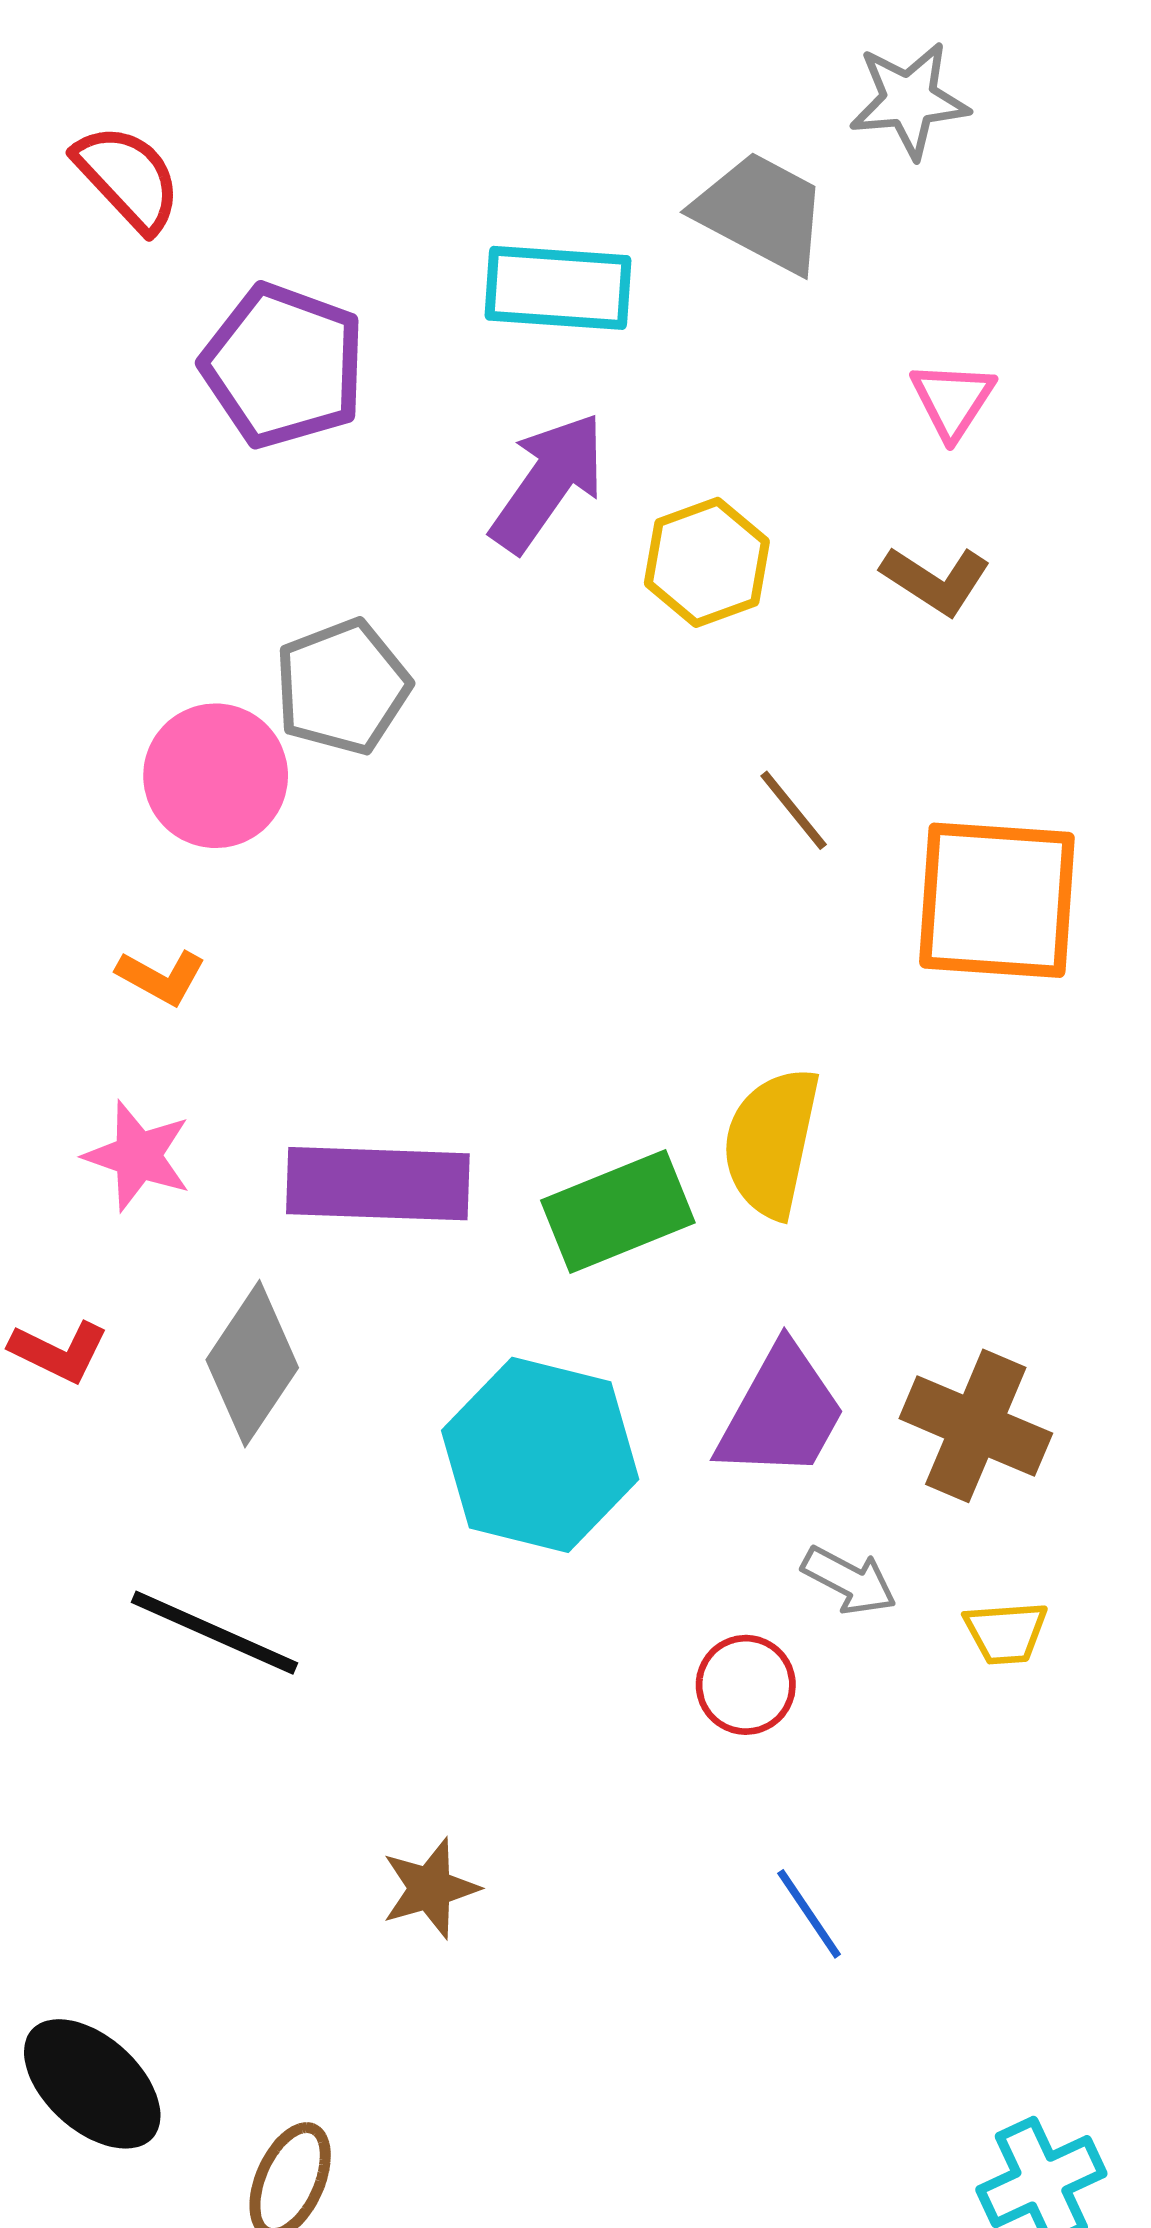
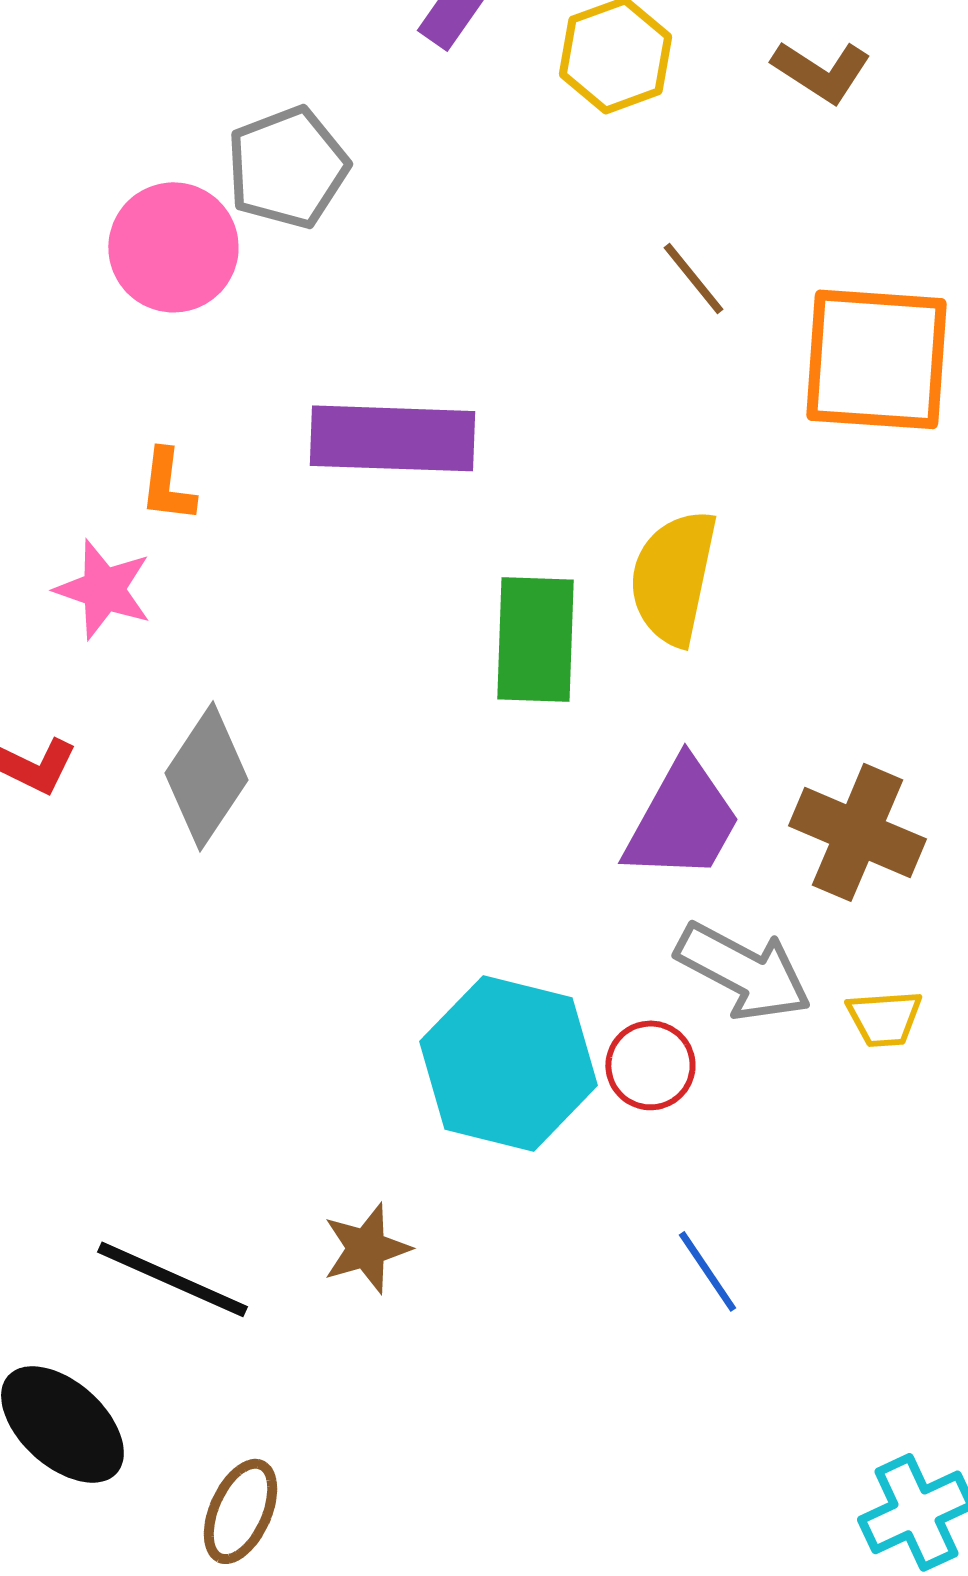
orange L-shape: (161, 977) -> (167, 485), moved, turned 68
purple rectangle: (378, 1184) -> (392, 438), moved
green rectangle: (618, 1211) -> (535, 639), turned -66
cyan hexagon: (540, 1455) -> (508, 1063), moved
gray arrow: (849, 1580) -> (743, 971), size x1.6
black line: (214, 1633) -> (172, 1279), moved

